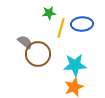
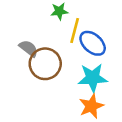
blue ellipse: (82, 24) -> (93, 43), moved, turned 45

